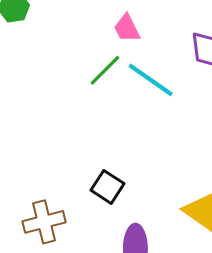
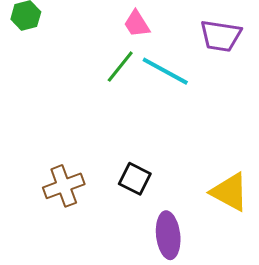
brown cross: (44, 222) -> (64, 186), moved

